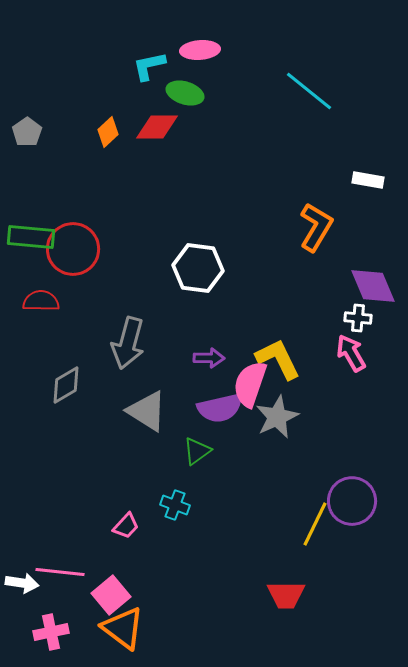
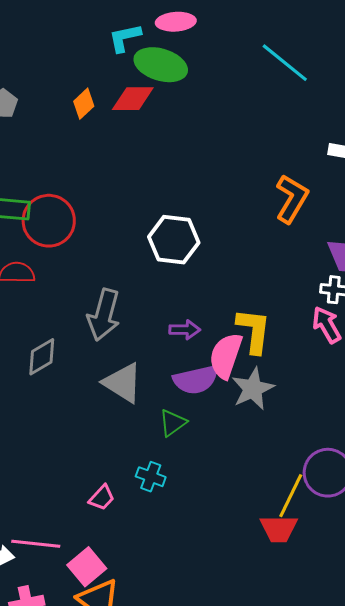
green ellipse: (185, 93) -> (161, 65), size x1.4
yellow L-shape: (278, 359) -> (254, 331), turned 33
red trapezoid: (286, 595) -> (279, 529), moved

